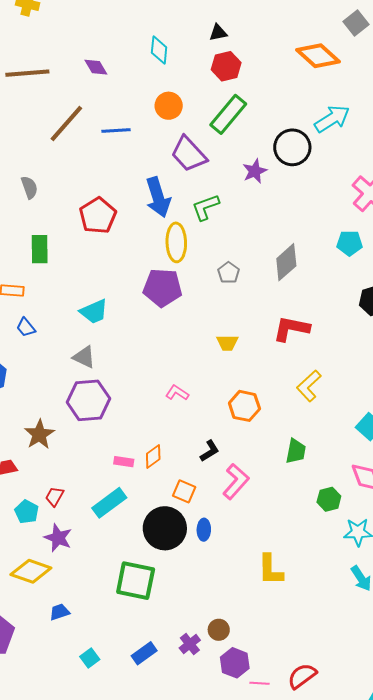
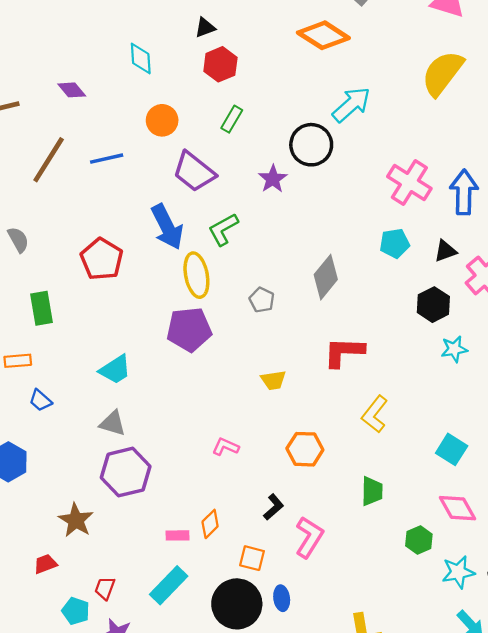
green rectangle: (228, 114) -> (232, 119), size x0.6

